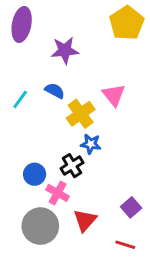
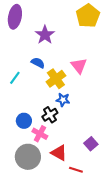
purple star: (65, 50) -> (45, 35), turned -30
cyan line: (20, 99) -> (15, 78), moved
red triangle: (85, 220) -> (59, 153), turned -42
red line: (125, 245) -> (76, 170), moved

